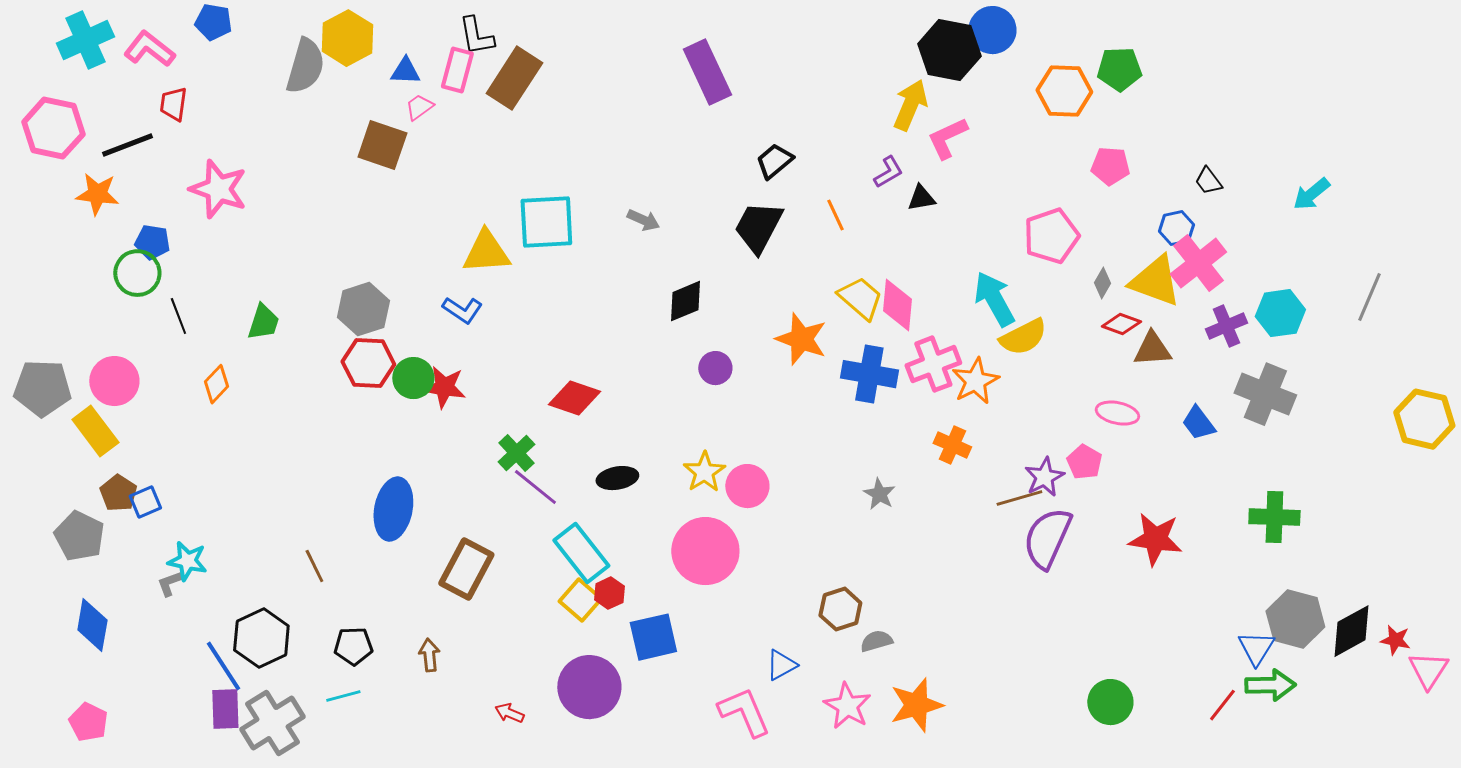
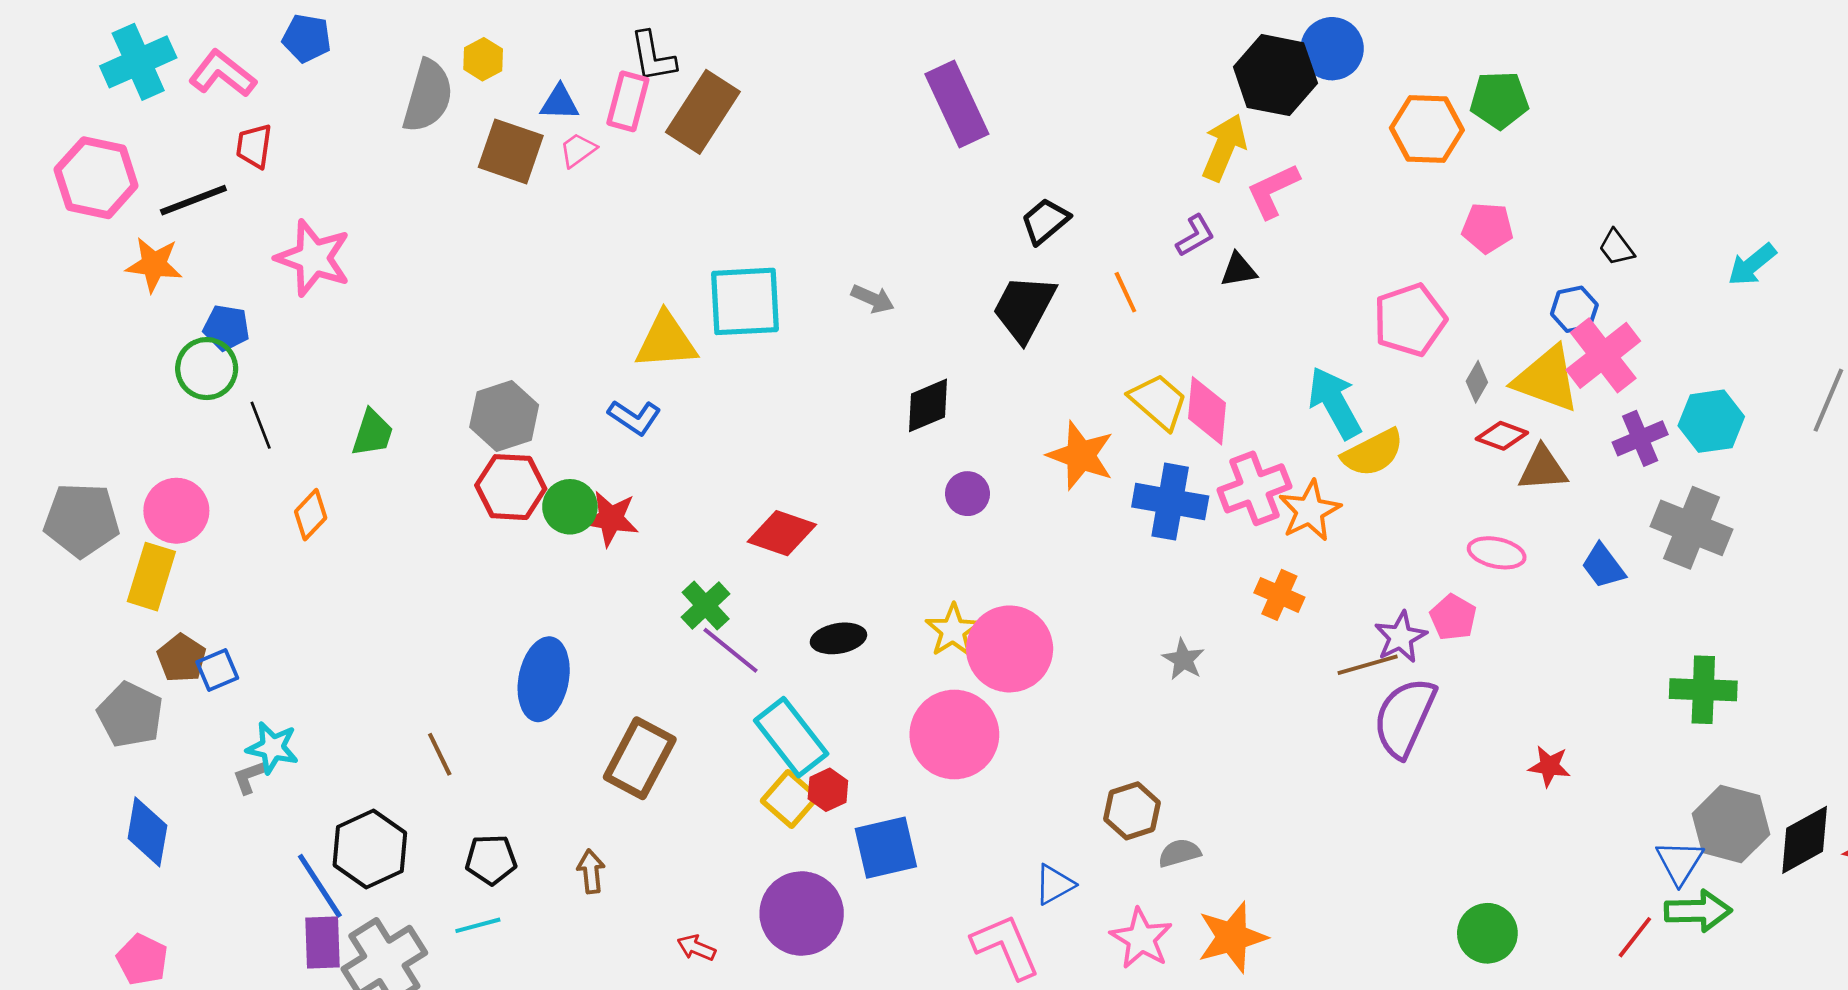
yellow hexagon: (347, 38) -> (483, 59), size x0.6
brown square: (382, 145) -> (511, 151), moved
yellow rectangle: (95, 431) -> (151, 577), turned 54
pink circle: (747, 486) -> (1010, 649), size x1.5
red star: (1155, 539) -> (1549, 766), moved, size x0.6

